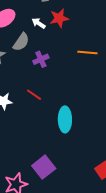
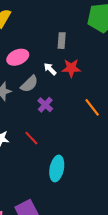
orange line: (87, 52) -> (92, 107), turned 36
purple cross: (41, 59) -> (45, 105), turned -35

